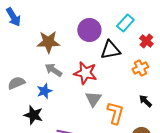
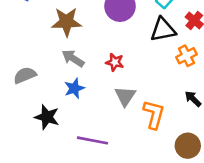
black triangle: (110, 50) -> (163, 30), moved
red star: (85, 73) -> (115, 62), size x0.6
blue star: (44, 91) -> (74, 88), moved

